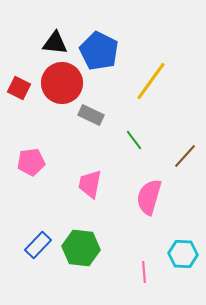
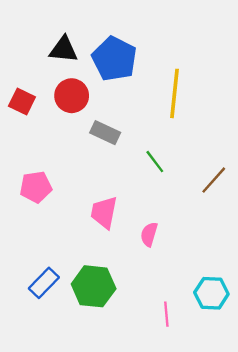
yellow line: (151, 81) -> (174, 93), turned -30
red circle: (62, 83) -> (72, 96), size x0.7
pink semicircle: (149, 197) -> (149, 234), moved, size x0.6

